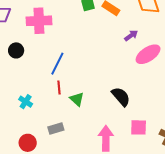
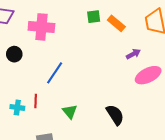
red line: (59, 88) -> (36, 101), moved
cyan cross: (26, 102) -> (17, 107), turned -32

